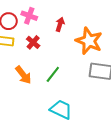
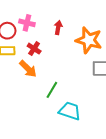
green line: (53, 74) -> (52, 90), moved
orange arrow: (23, 75) -> (28, 69), moved

